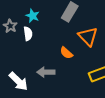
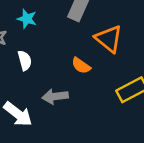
white semicircle: (28, 34) -> (25, 60), moved

